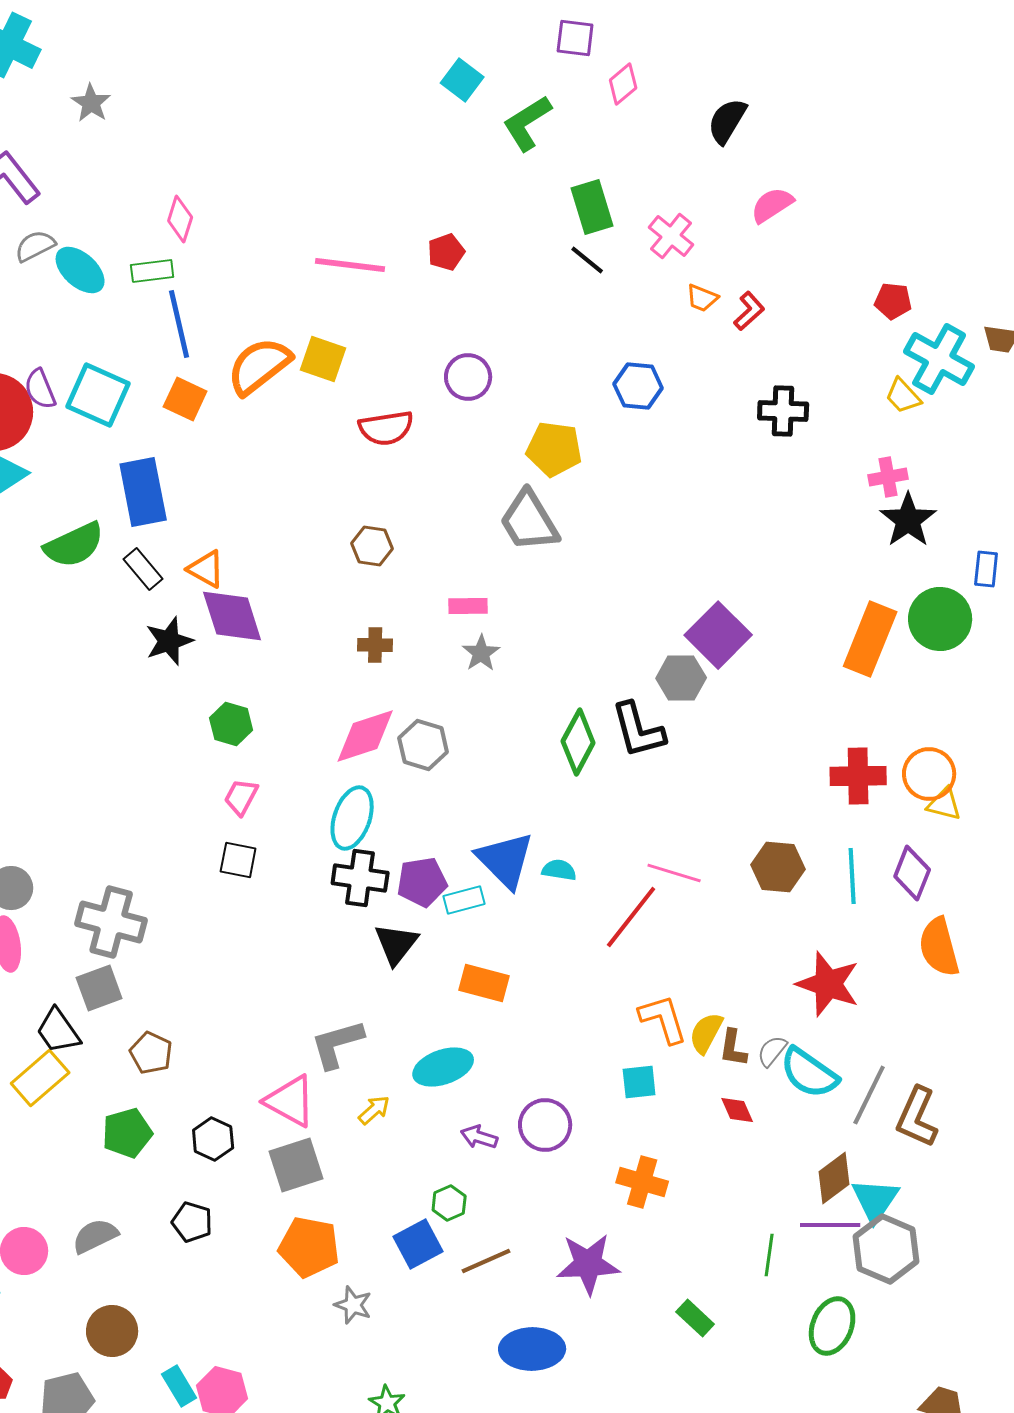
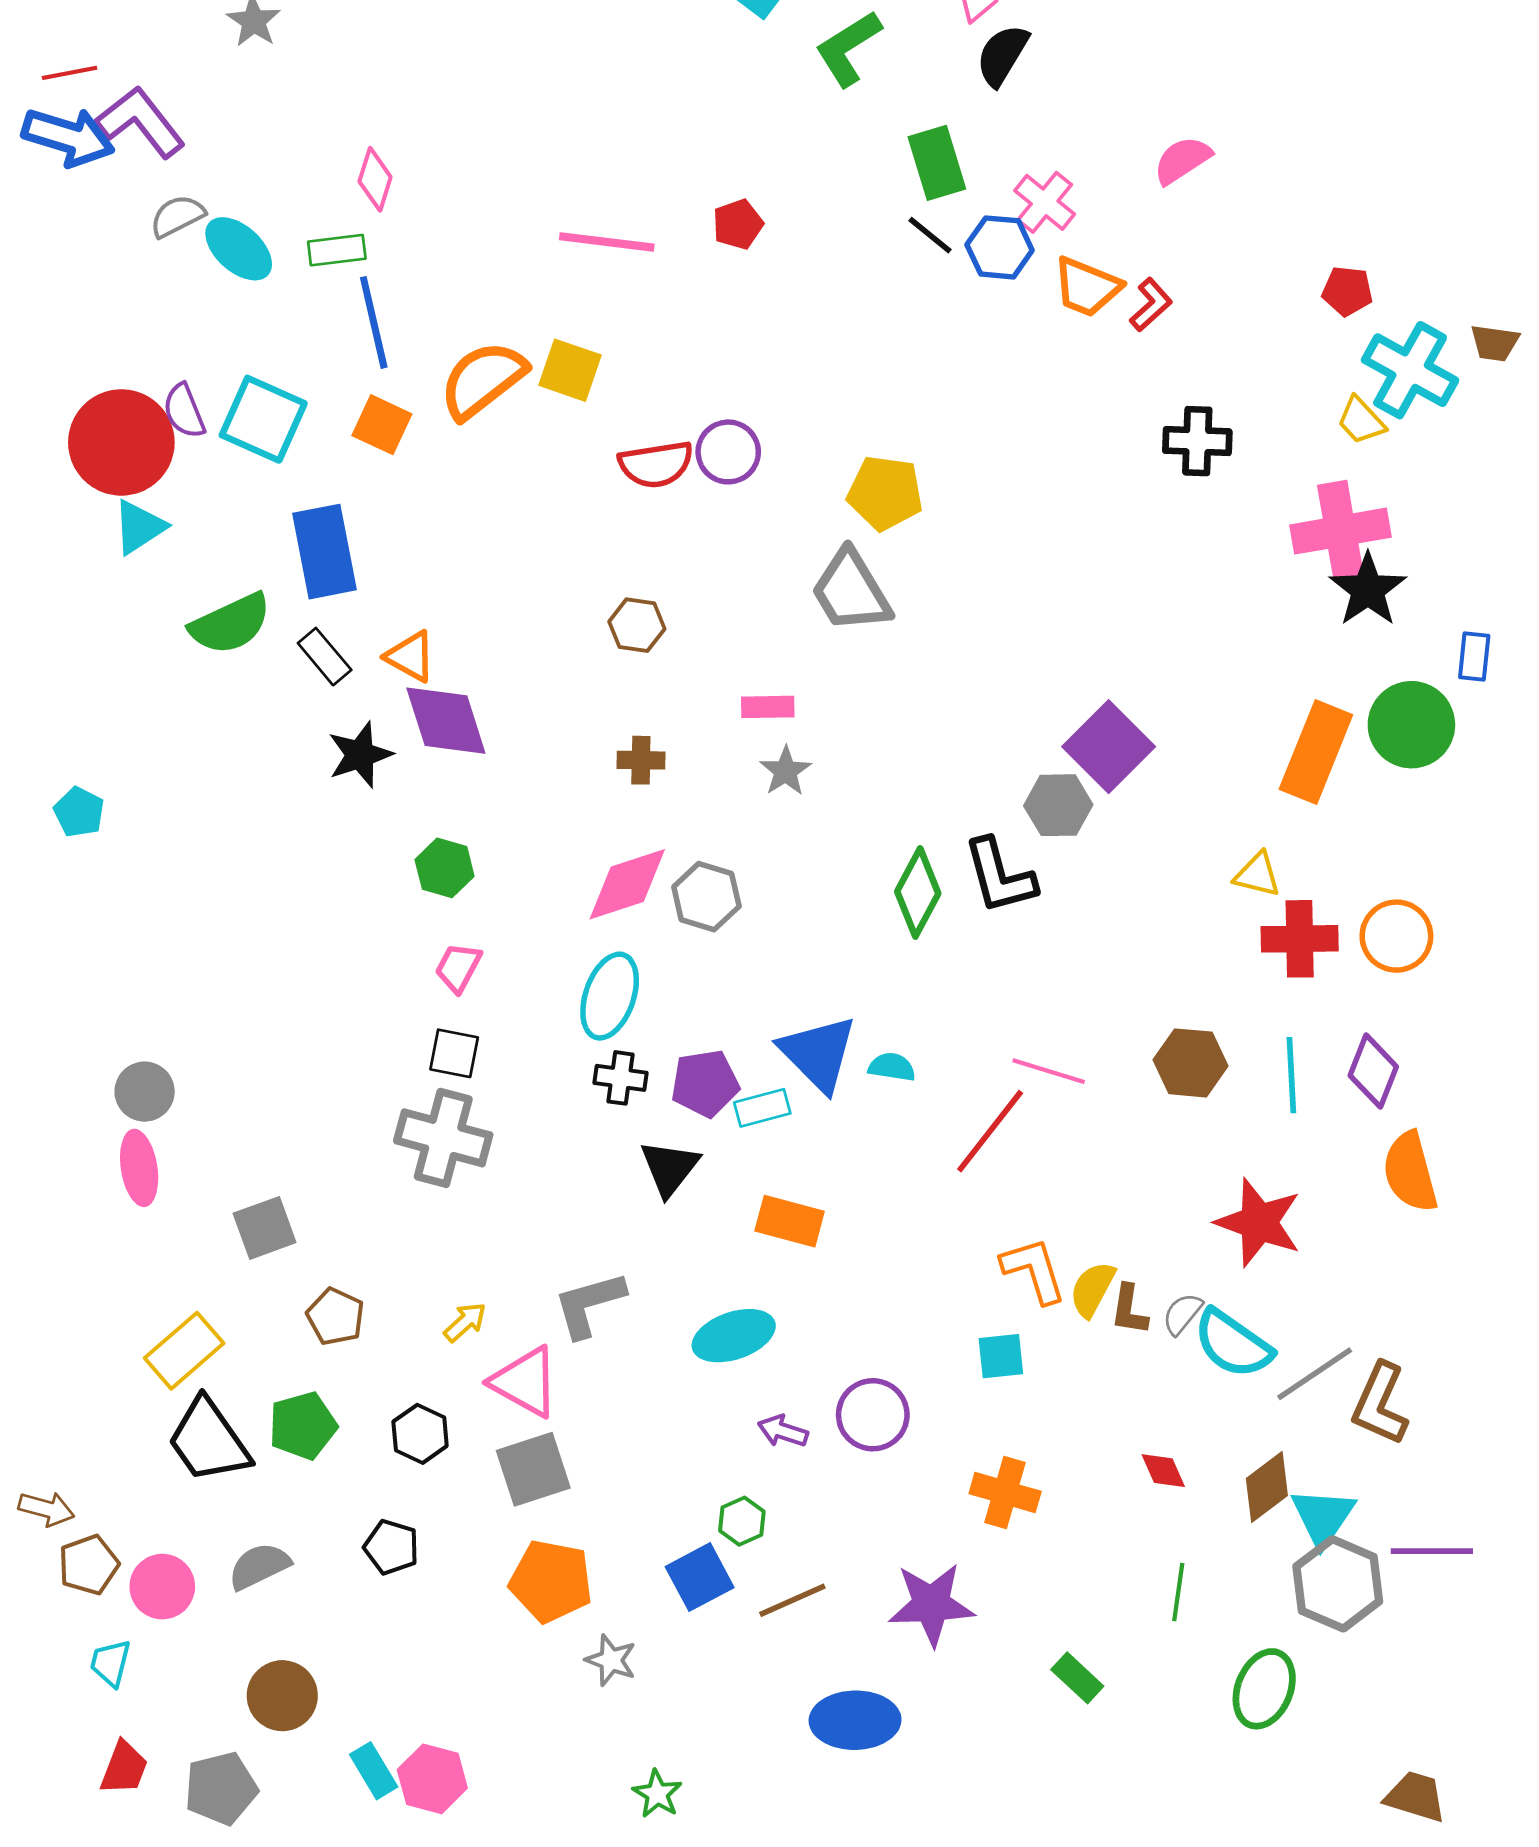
black semicircle: (727, 121) -> (1002, 55), moved
orange trapezoid: (702, 298) -> (1087, 287), size x1.6
purple circle: (468, 377) -> (728, 452), moved
blue hexagon: (638, 386) -> (1000, 247), moved
pink cross: (888, 477) -> (1341, 531), size x1.8
yellow triangle: (944, 804) -> (1257, 875), moved
black cross: (360, 878) -> (620, 1078), size x0.7
gray cross: (111, 922) -> (443, 1138), moved
black trapezoid: (58, 1031) -> (209, 1441), moved, size x1.4
gray line: (869, 1095) -> (1315, 1374), turned 30
yellow arrow: (374, 1110) -> (465, 1322), moved
red diamond: (737, 1110) -> (1163, 1471), moved
purple line: (830, 1225) -> (1432, 1551), moved

